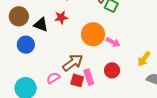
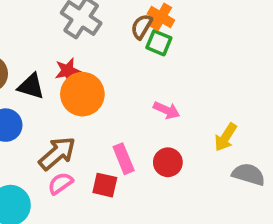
orange circle: (93, 34) -> (82, 94), moved
brown arrow: (73, 63) -> (57, 153), moved
pink rectangle: (89, 77) -> (124, 159), moved

